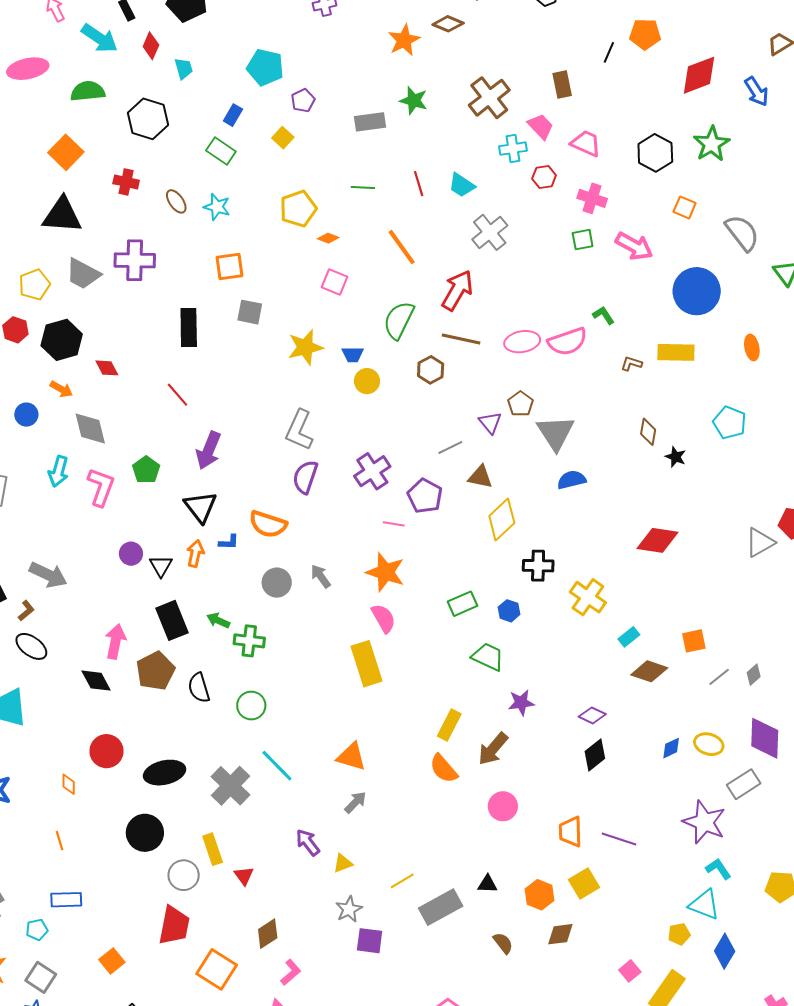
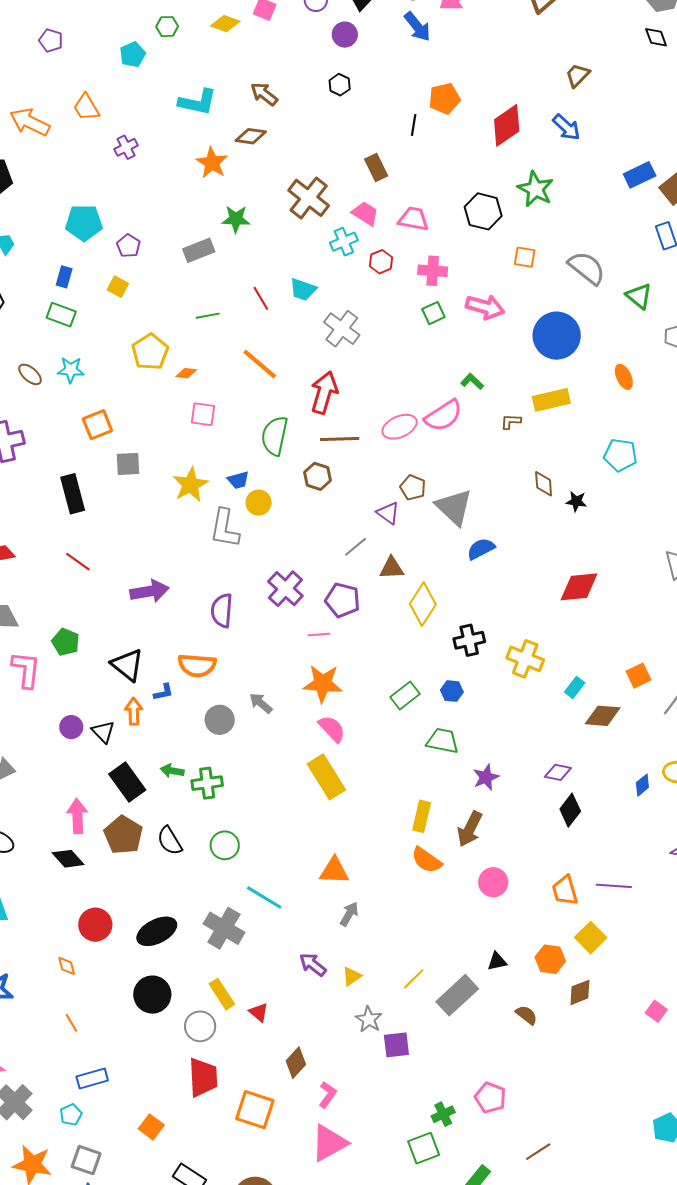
gray L-shape: (299, 430) -> (225, 528), moved
purple arrow: (209, 450) -> (150, 591), moved, turned -108

